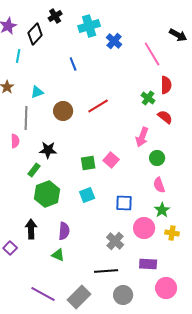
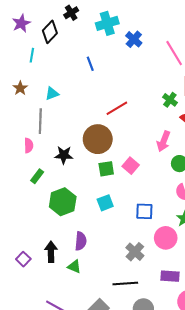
brown circle: (63, 111) -> (98, 139), moved, size x1.4
green rectangle: (34, 170) -> (37, 176), moved
black arrow: (31, 229) -> (51, 252), moved

